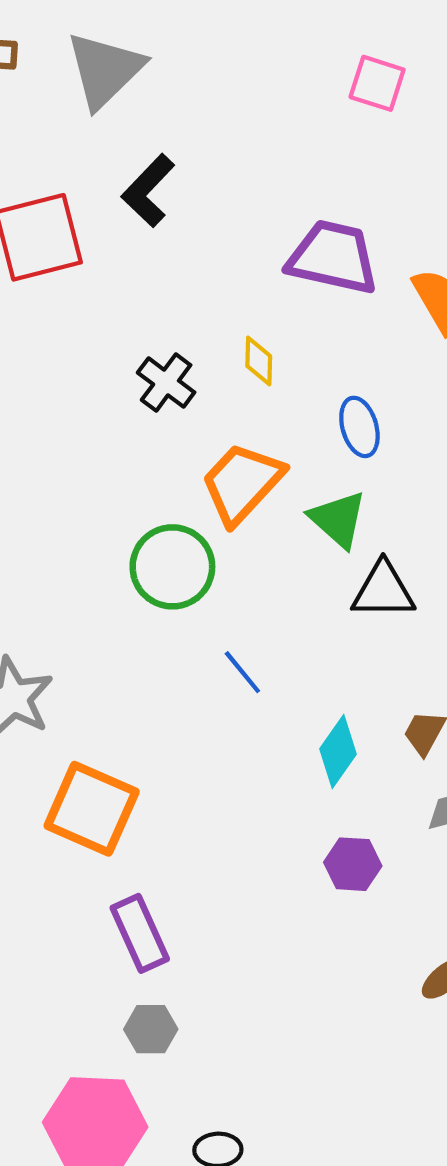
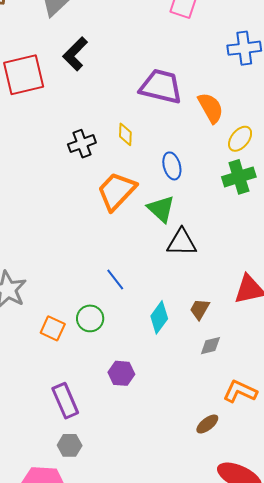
black cross: (166, 382) -> (82, 144), turned 32
green circle: (172, 567) -> (90, 318), moved, size x0.7
orange square: (92, 809) -> (53, 328), moved, size x0.6
purple hexagon: (353, 864) -> (121, 373), moved

